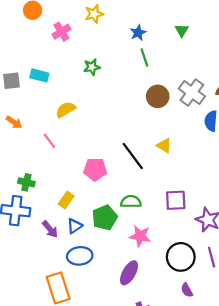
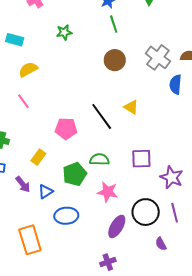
brown circle: (158, 96) -> (115, 60), moved
yellow semicircle: (66, 110) -> (28, 69), moved
blue triangle: (75, 226) -> (46, 192), moved
blue ellipse: (80, 256) -> (66, 216), moved
purple ellipse: (129, 273) -> (117, 226), moved
purple semicircle: (187, 290) -> (161, 244), moved

